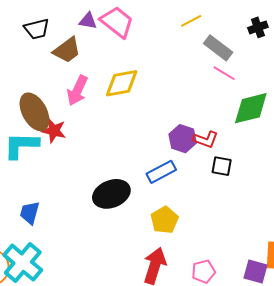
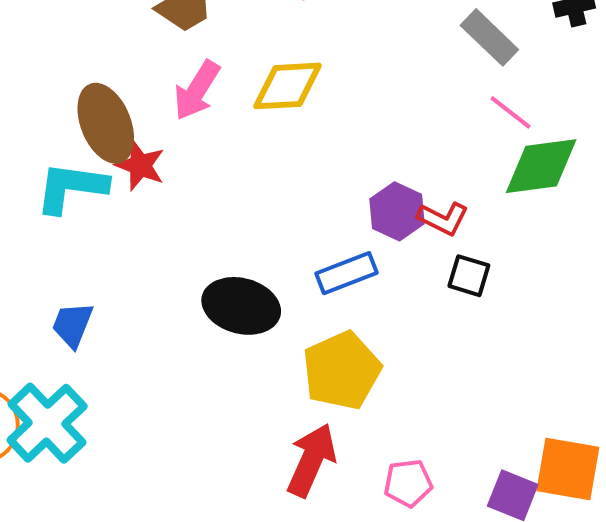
pink line: (224, 73) -> (511, 112), moved
black ellipse: (111, 194) -> (241, 306), turned 30
yellow pentagon: (164, 220) -> (342, 371), size x1.4

